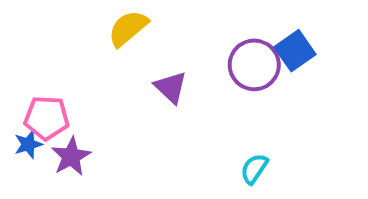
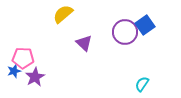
cyan semicircle: (254, 169) -> (142, 84), moved

